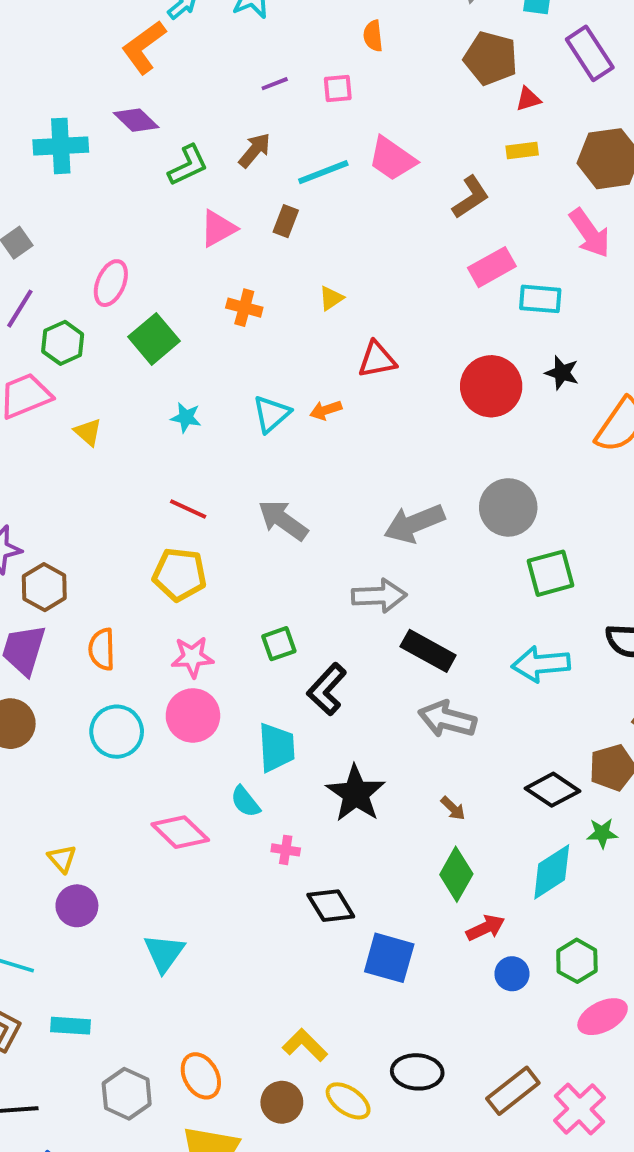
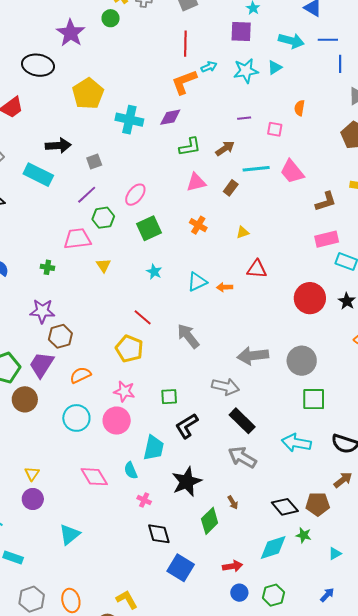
purple diamond: (136, 120) -> (170, 117), turned -70
orange semicircle: (102, 649) -> (80, 375), turned 50
green diamond: (456, 874) -> (210, 521), moved

